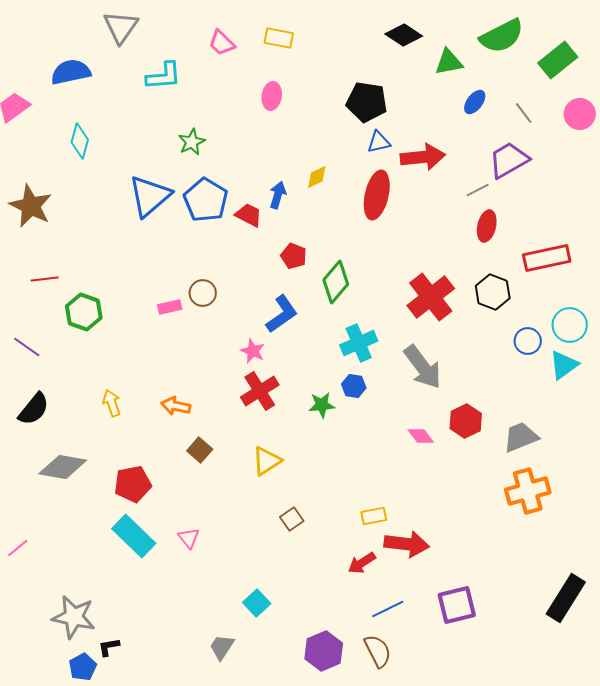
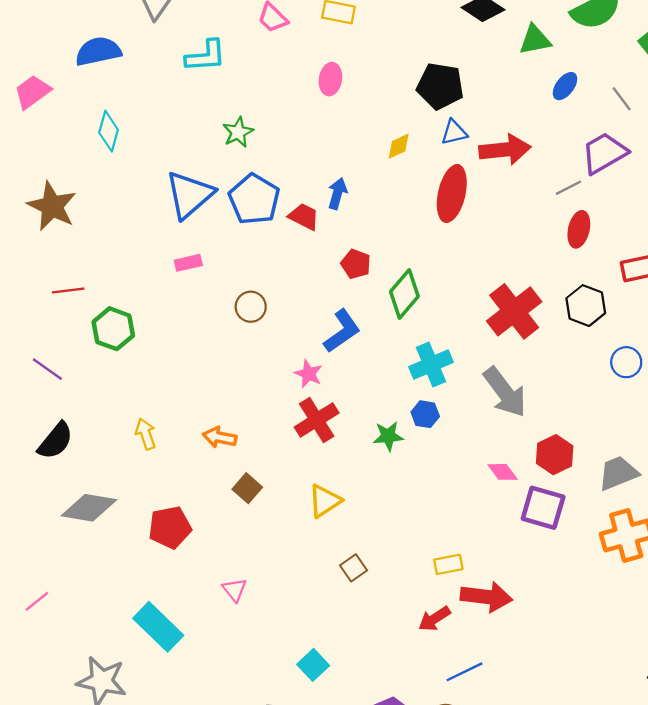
yellow diamond: (317, 177) -> (399, 146), moved
pink rectangle: (170, 307) -> (188, 263), moved
cyan rectangle: (134, 536) -> (158, 627), moved
purple square: (457, 605) -> (543, 508), moved, turned 30

